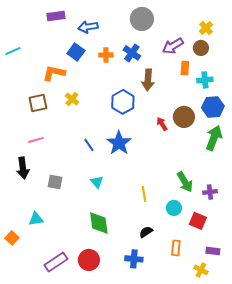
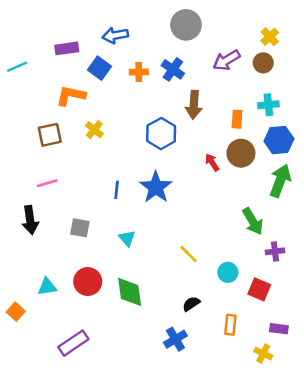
purple rectangle: (56, 16) -> (67, 48), moved
orange rectangle: (185, 68) -> (237, 119), moved
blue line: (89, 145) -> (117, 190), turned 40
gray square: (55, 182) -> (80, 228), moved
green arrow: (185, 182) -> (253, 221), moved
yellow line: (144, 194) -> (189, 254), turned -35
blue cross: (134, 259) -> (175, 339), turned -36
red circle: (89, 260) -> (88, 282), moved

